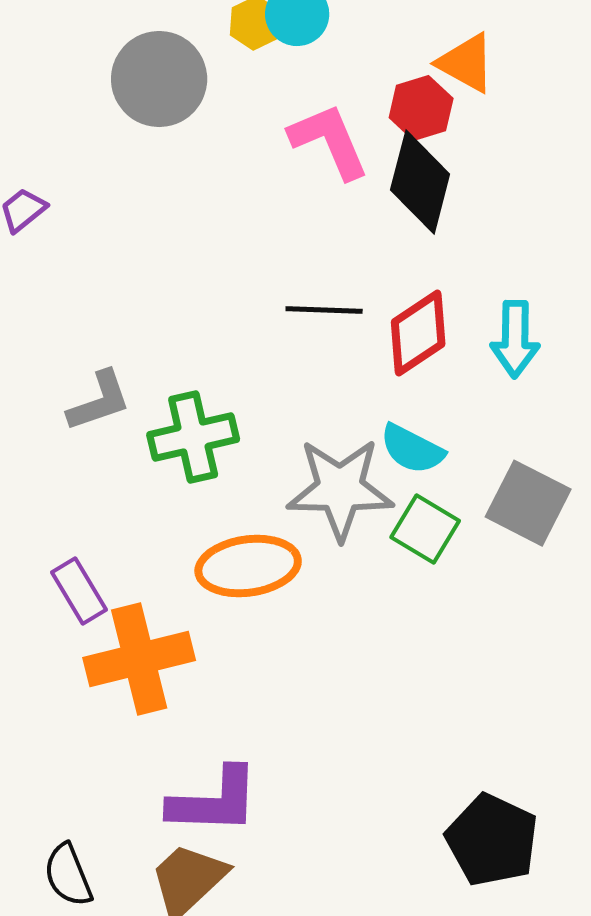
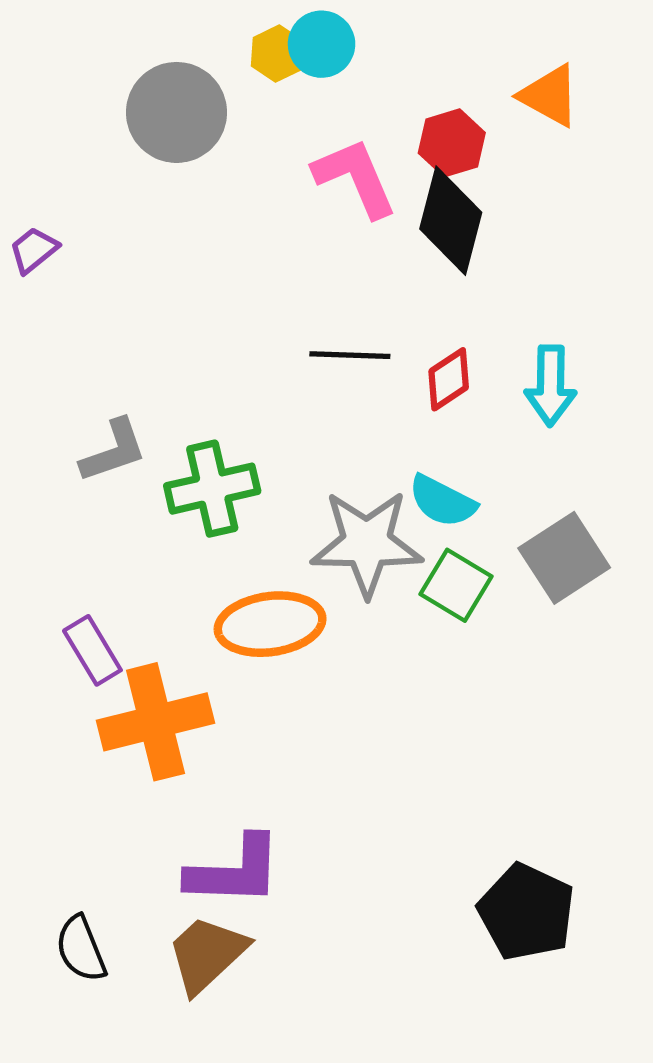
orange triangle: (466, 63) -> (550, 96), moved
red diamond: (418, 333) -> (449, 379), size x0.7
gray square: (528, 503) -> (564, 558), turned 30

